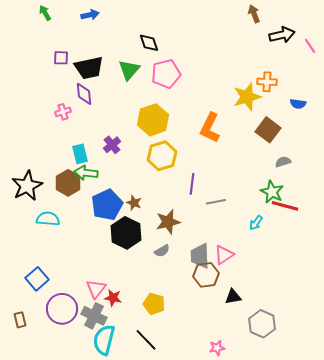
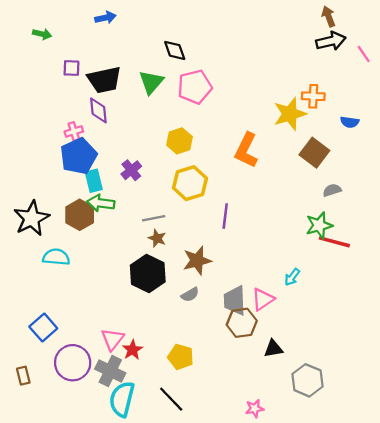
green arrow: (45, 13) -> (42, 34), moved, turned 133
brown arrow: (254, 14) -> (329, 16), moved
yellow hexagon: (153, 120) -> (179, 141), size x0.7
green star: (272, 192) -> (319, 225), turned 30
gray line: (216, 202) -> (154, 218), moved
blue pentagon: (107, 205) -> (78, 156), moved
cyan arrow: (256, 223) -> (292, 277), moved
red star: (113, 298) -> (132, 350), turned 30

